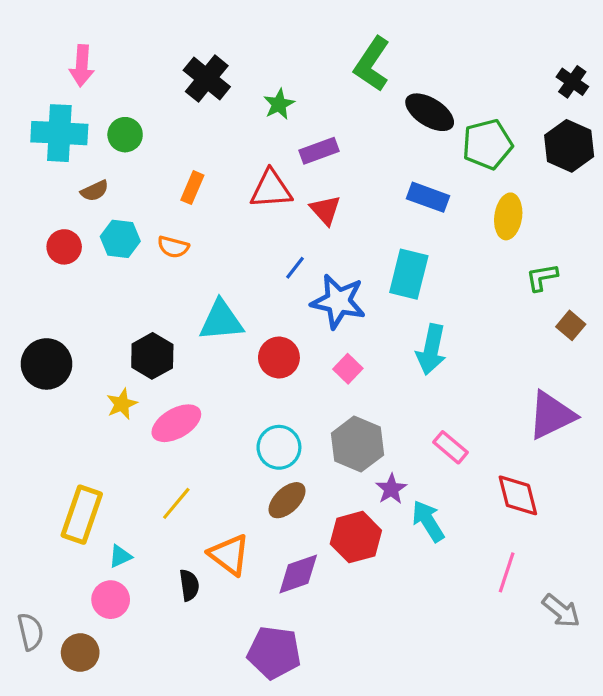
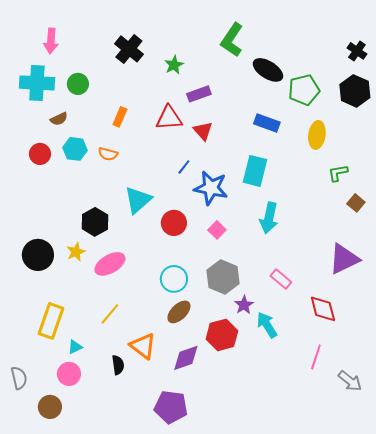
cyan triangle: (221, 321) -> (138, 200), turned -36
black circle: (46, 364) -> (38, 255), moved
gray semicircle: (30, 632) -> (19, 378), moved

